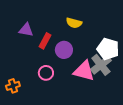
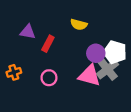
purple circle: (64, 50) -> (96, 53), moved
orange cross: (13, 86) -> (14, 72), moved

